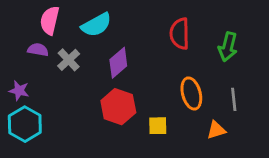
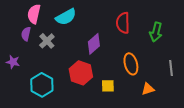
purple semicircle: (38, 50) -> (26, 34), turned -88
purple diamond: (118, 63) -> (94, 44), moved
gray line: (234, 99) -> (171, 68), moved
cyan hexagon: (25, 124) -> (42, 85), moved

